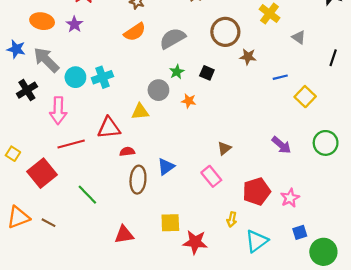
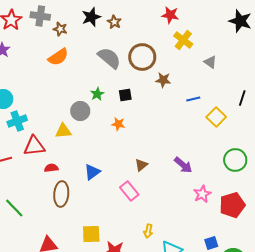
gray semicircle: (172, 38) -> (109, 58), moved, turned 70
black line: (333, 58) -> (242, 98), moved
black square: (207, 73) -> (125, 95), turned -32
cyan cross: (102, 77) -> (17, 121), moved
orange star: (189, 101) -> (118, 124), moved
purple arrow: (281, 145) -> (183, 165), moved
blue triangle: (166, 167) -> (92, 172), moved
red pentagon: (257, 191) -> (232, 205), moved
pink star: (290, 198) -> (202, 194), moved

